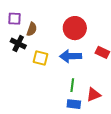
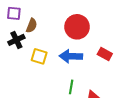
black cross: (18, 44) -> (16, 40), turned 35

